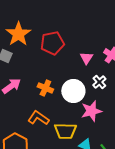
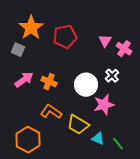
pink triangle: (86, 58) -> (105, 41), moved
orange cross: (45, 88) -> (49, 82), moved
yellow trapezoid: (65, 131) -> (78, 125), turned 30

